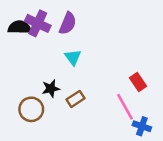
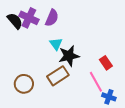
black semicircle: (20, 27) -> (15, 21), turned 48
black star: (51, 89) -> (69, 56), moved, size x1.5
brown rectangle: (75, 99) -> (58, 76), size x1.5

